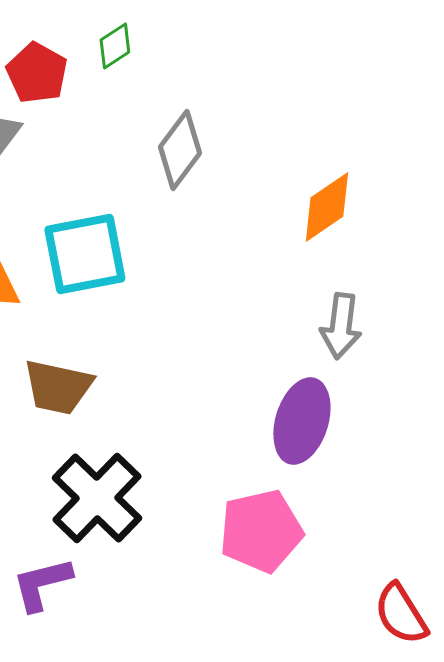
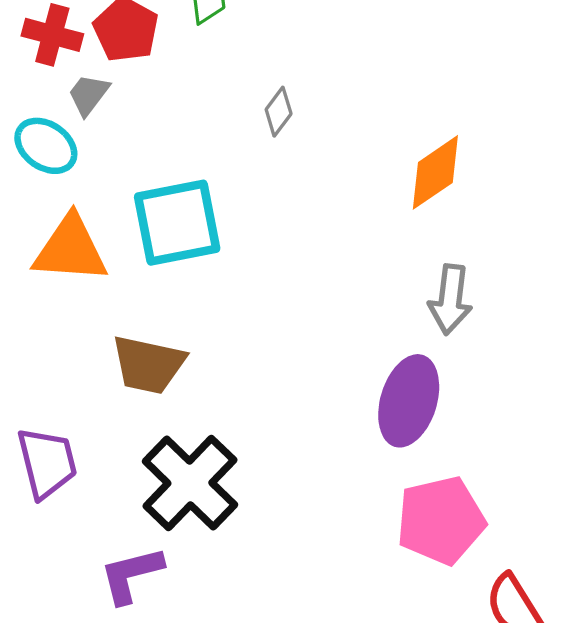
gray diamond: (180, 150) -> (279, 112), size x0.6
pink pentagon: (261, 531) -> (441, 520), moved

